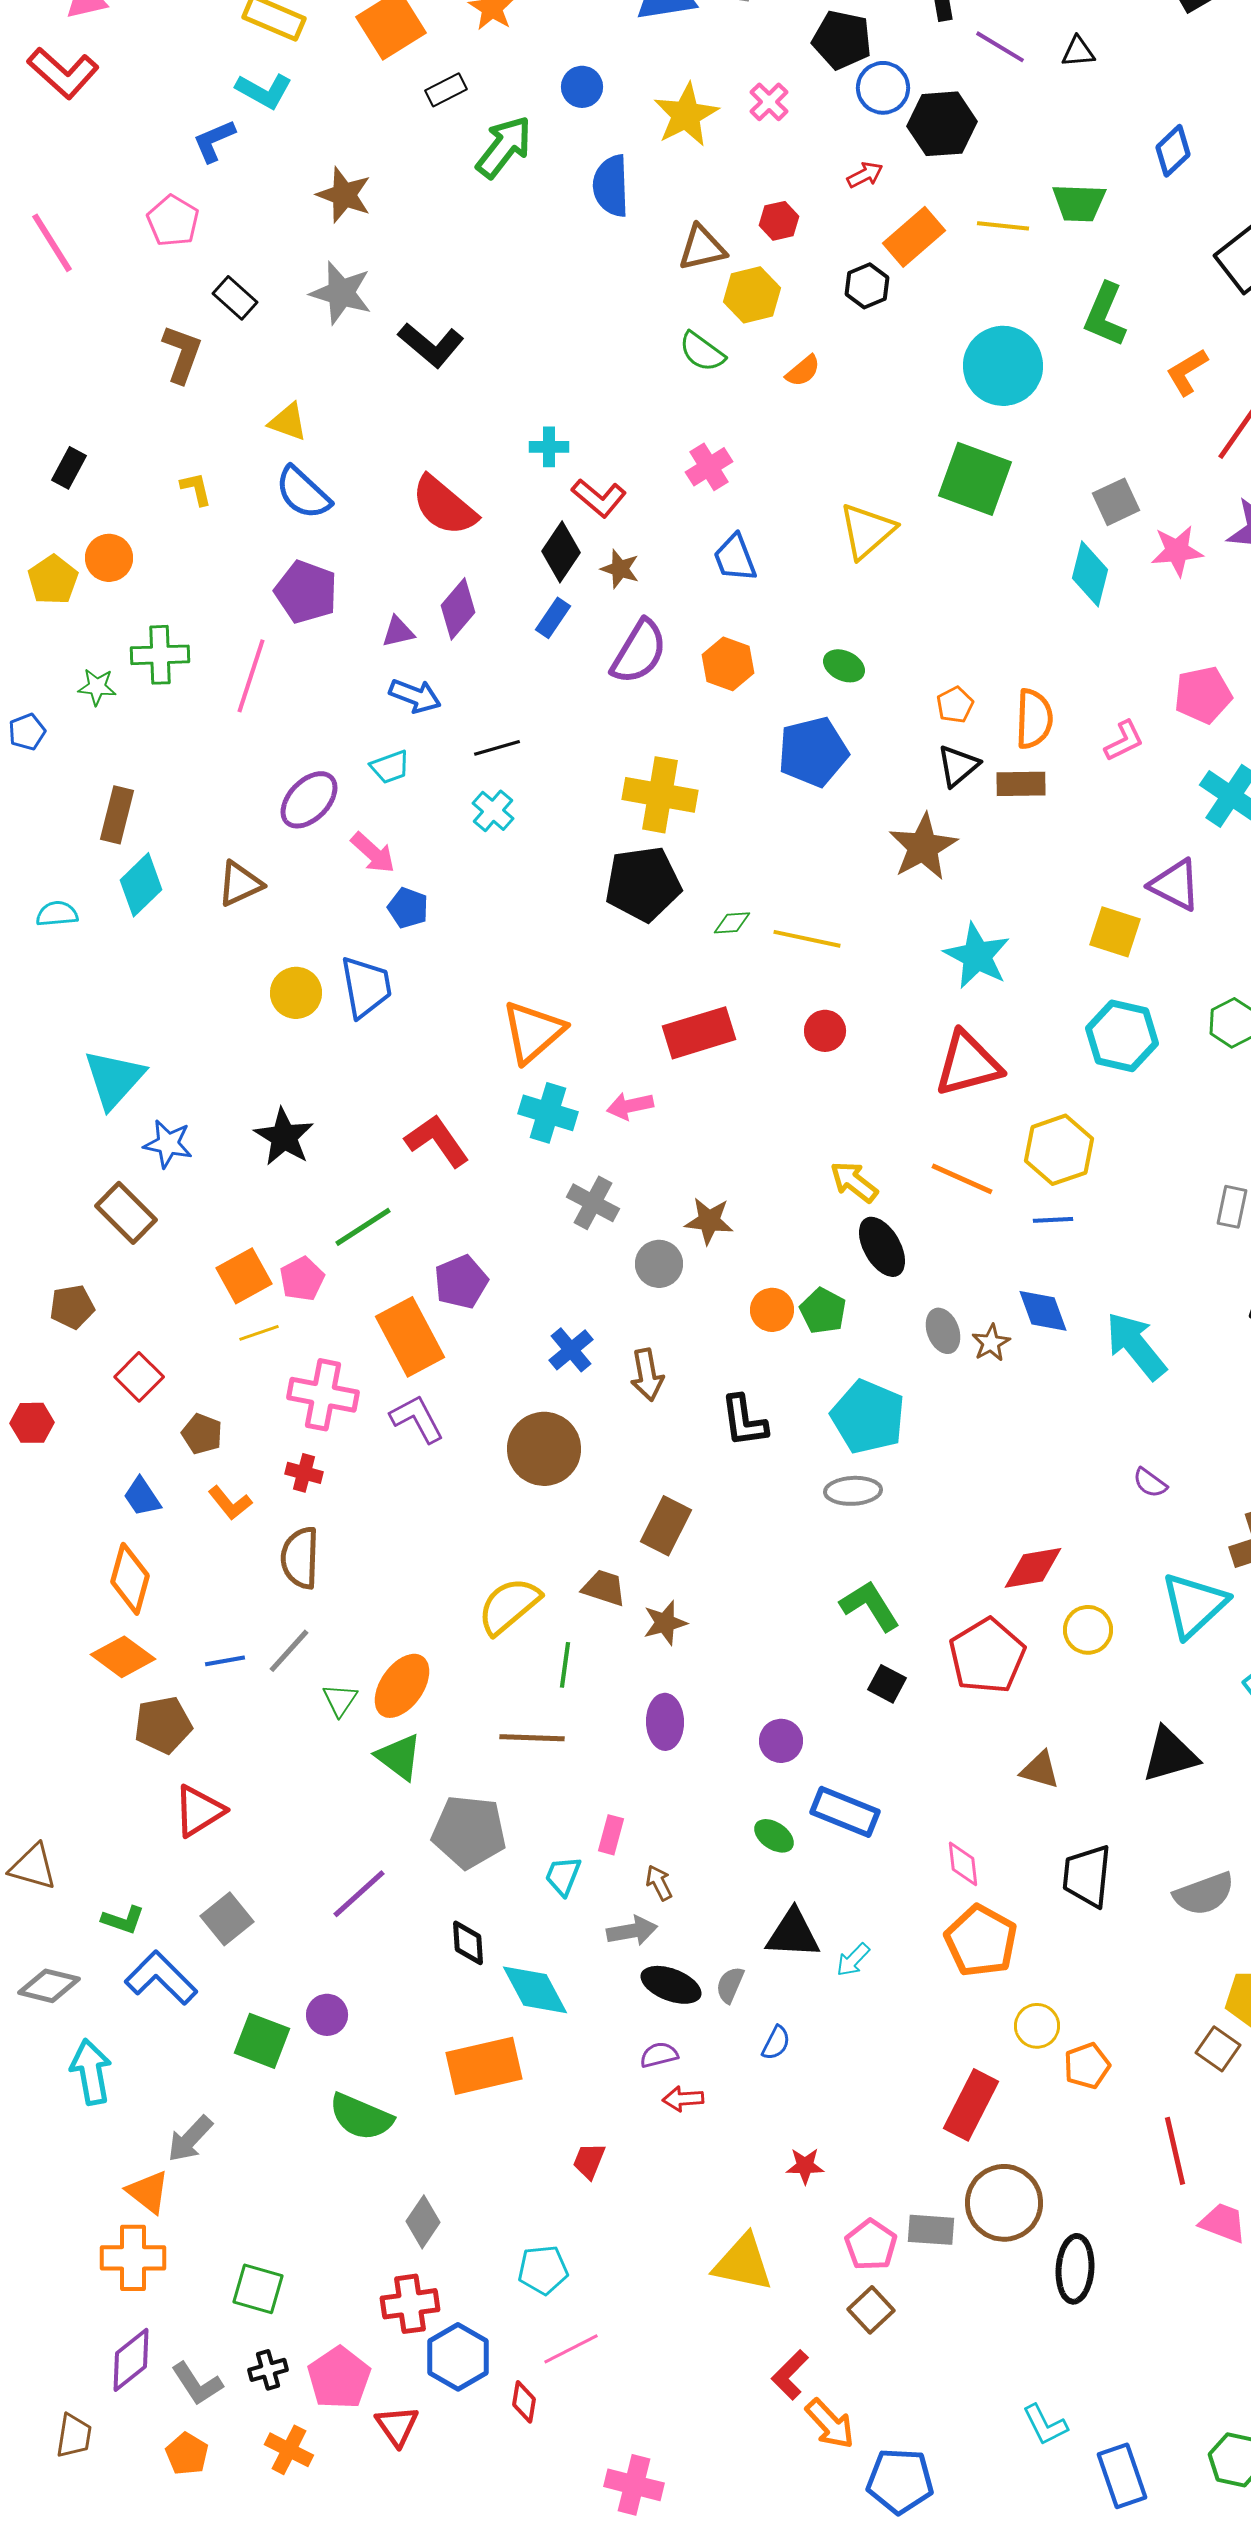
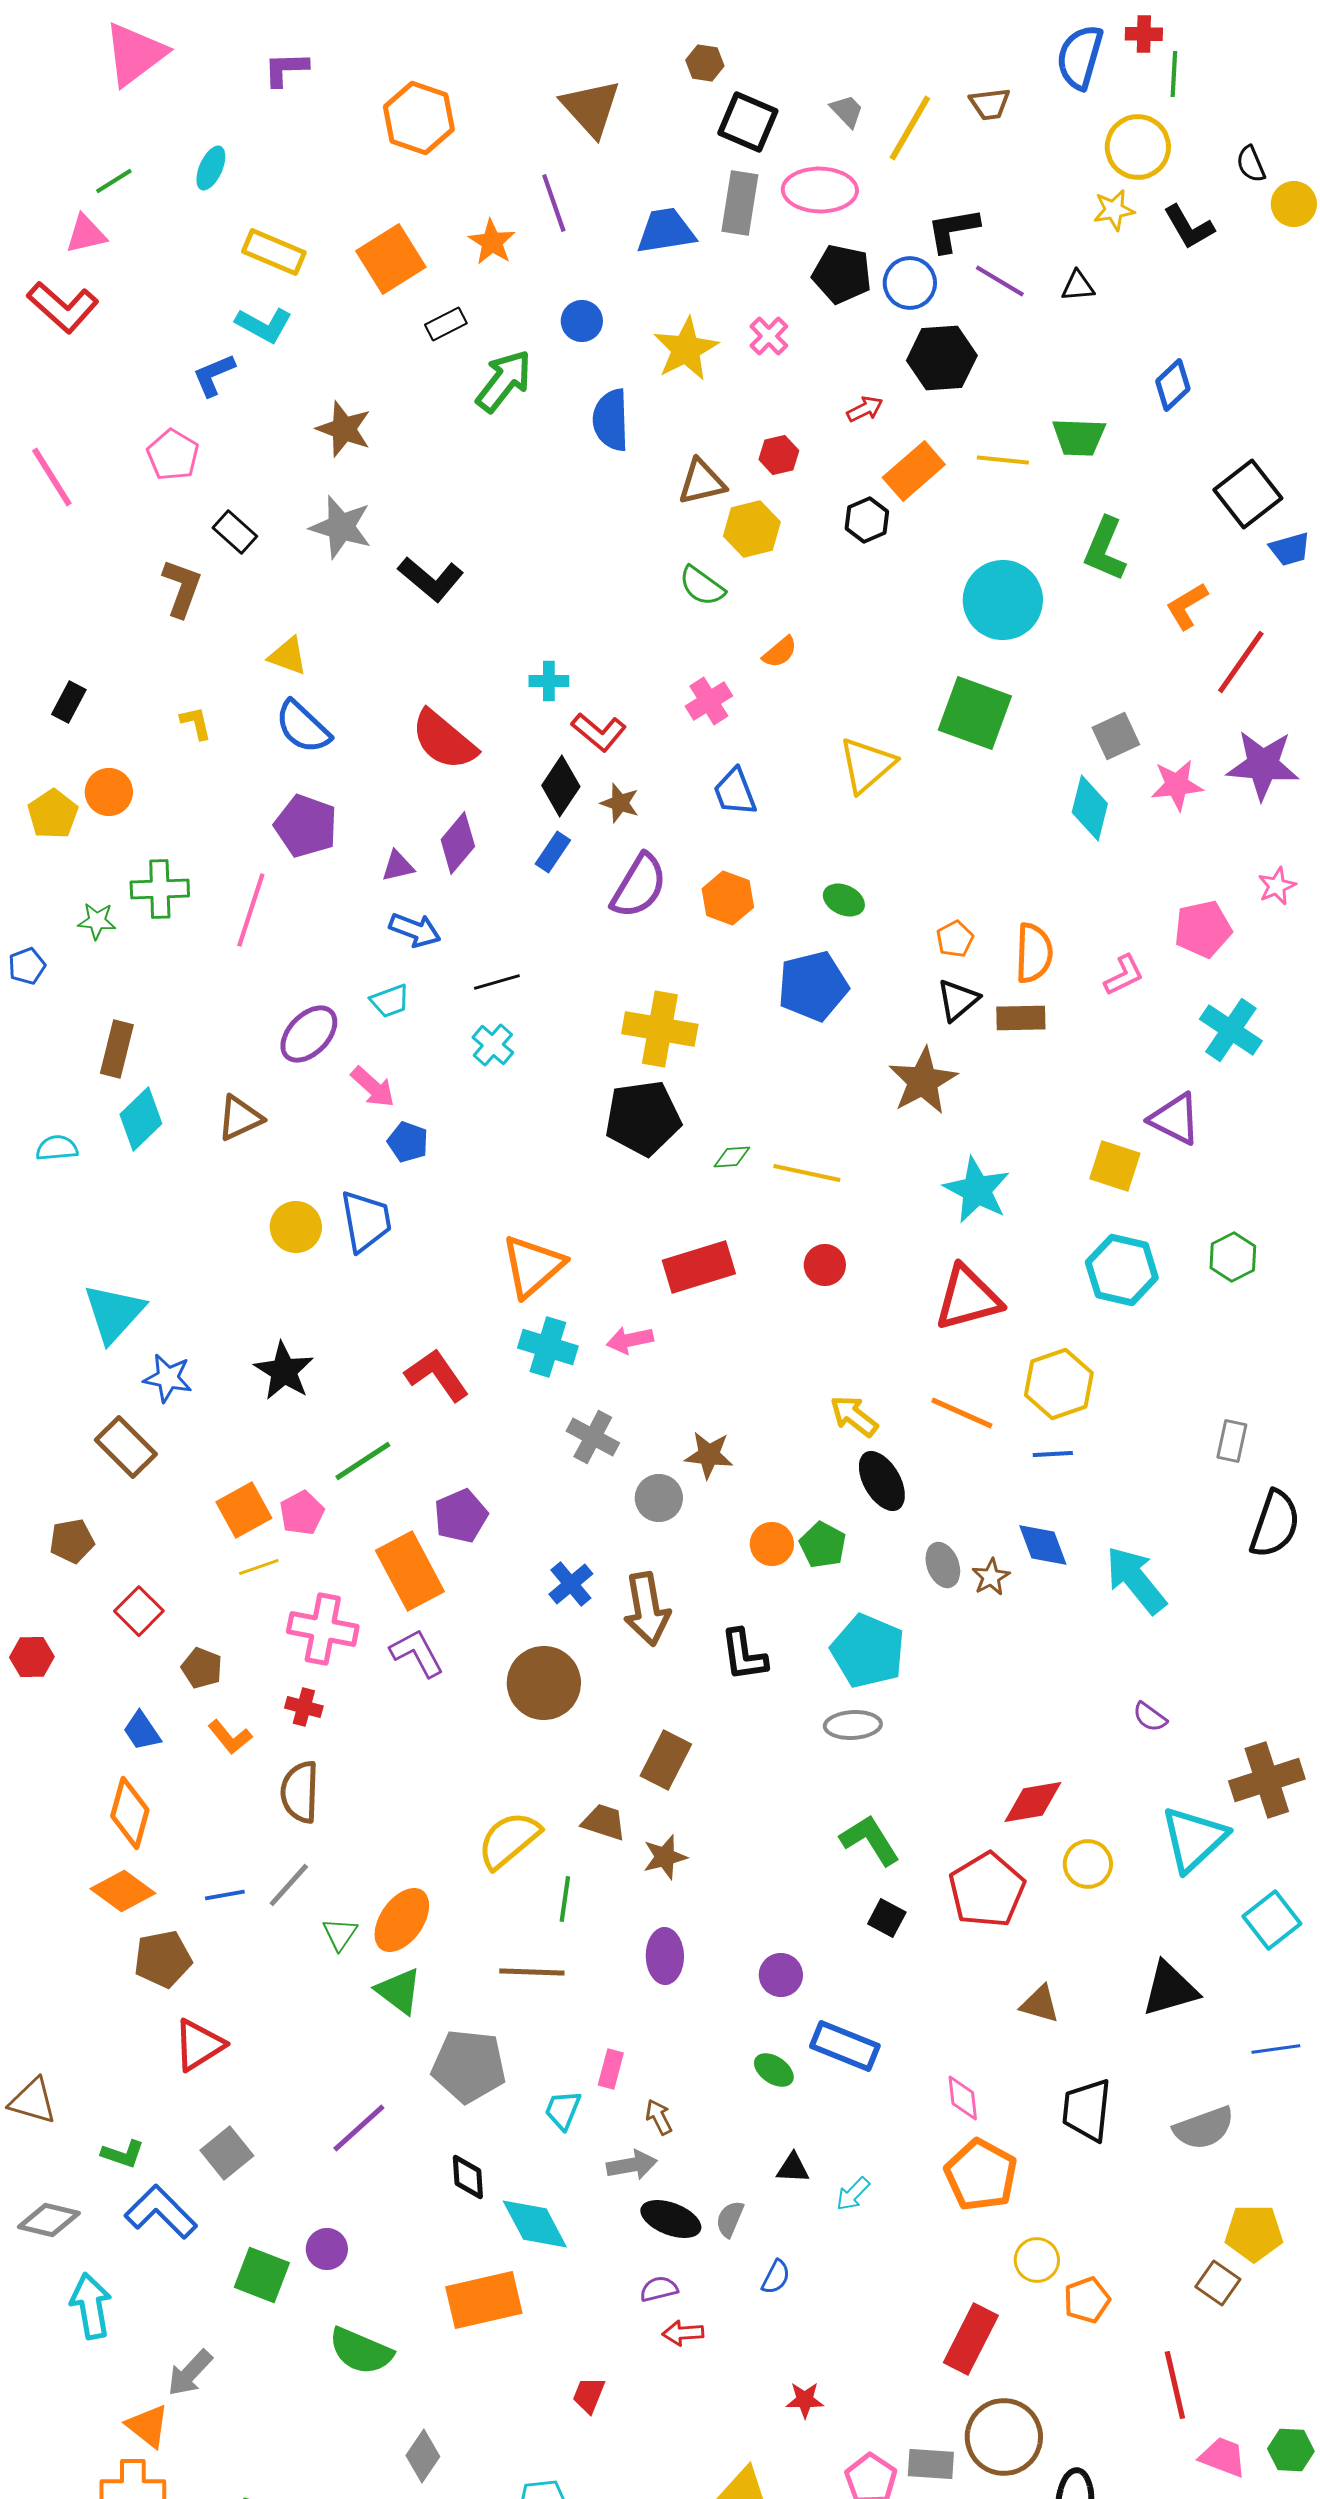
blue circle: (883, 88) -> (910, 283), moved
orange semicircle: (803, 371) -> (780, 652), moved
brown arrow: (647, 1375) -> (647, 1609), size x1.4
black triangle: (793, 1934) -> (793, 2168), size x0.6

